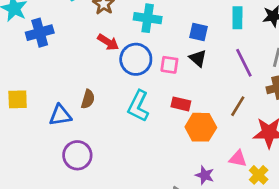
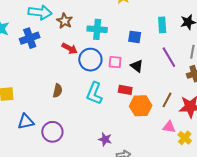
blue cross: (40, 33) -> (30, 38), moved
black triangle: (198, 58) -> (137, 66), moved
brown line: (238, 106) -> (167, 100), moved
blue triangle: (60, 115) -> (26, 122), moved
purple star: (205, 175) -> (105, 139), moved

